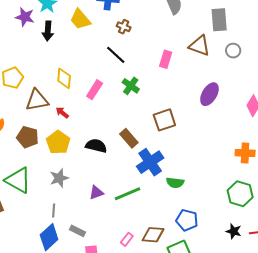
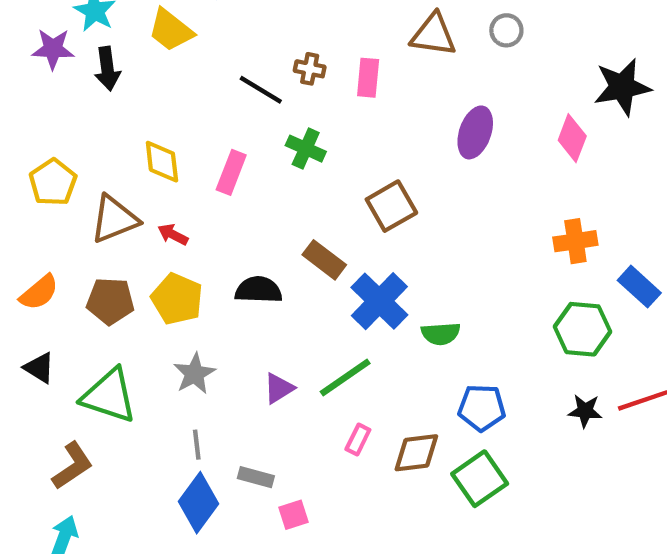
brown cross: (124, 27) -> (310, 69), moved
pink rectangle: (127, 239) -> (358, 440), moved

